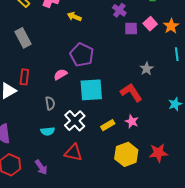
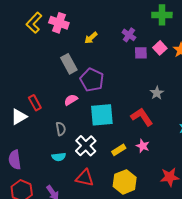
yellow arrow: (74, 17) -> (91, 38), moved, turned -64
gray rectangle: (23, 38) -> (69, 64), moved
red rectangle: (24, 77) -> (35, 103), turned -35
yellow hexagon: (126, 154) -> (125, 182), moved

